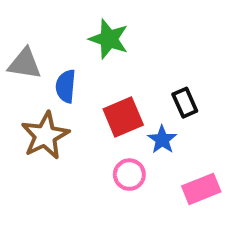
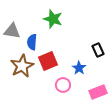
black rectangle: (185, 103) -> (98, 50), moved
red square: (123, 117) -> (48, 61), moved

